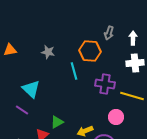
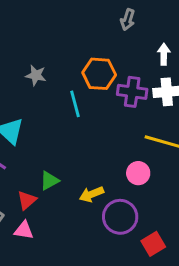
gray arrow: (109, 33) -> (128, 20), moved
purple cross: (105, 84) -> (132, 92), moved

